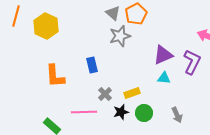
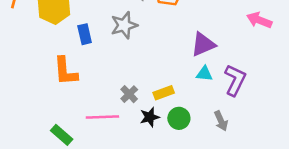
gray star: (120, 36) -> (124, 25), moved
purple L-shape: (192, 62) -> (235, 80), moved
blue rectangle: (92, 65) -> (85, 34), moved

